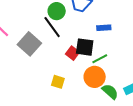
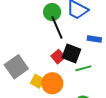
black line: (52, 27) -> (57, 27), moved
gray square: (29, 44) -> (16, 67), moved
orange circle: (95, 77) -> (52, 83), moved

